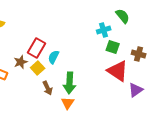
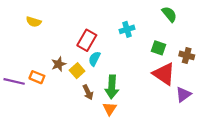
cyan cross: (104, 30) -> (127, 29), moved
red rectangle: (37, 48) -> (87, 40), moved

